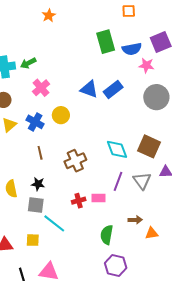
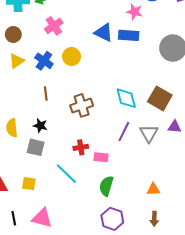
pink star: (146, 65) -> (135, 12), moved
blue rectangle: (113, 89) -> (129, 35), turned 36
pink rectangle: (99, 198) -> (101, 157), moved
brown arrow: (135, 220) -> (154, 219), moved, turned 88
cyan line: (54, 223) -> (66, 174), moved

